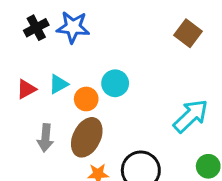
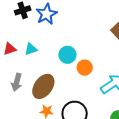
blue star: (73, 27) -> (46, 14), turned 30
orange circle: (86, 99) -> (85, 68), moved

